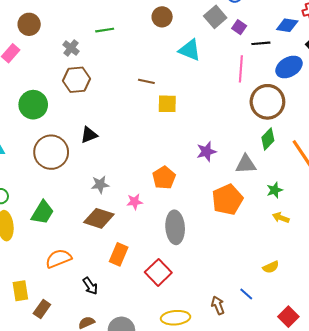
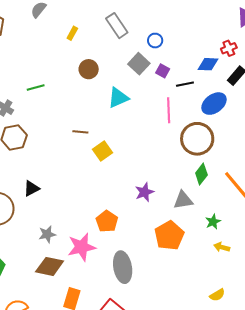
cyan triangle: (190, 50) -> (118, 98), turned -40
yellow square: (167, 104) -> (102, 151), turned -30
pink star: (135, 202) -> (82, 247), size x1.8

